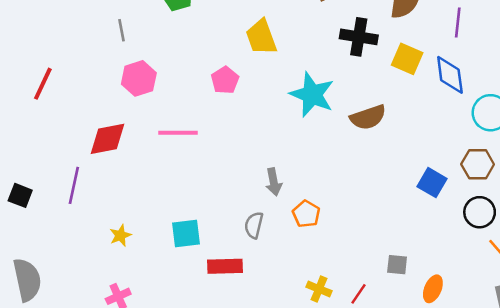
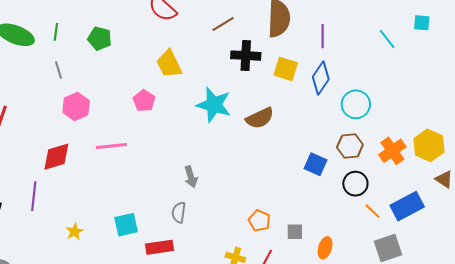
blue diamond: (450, 75) -> (321, 78), turned 48
orange pentagon: (306, 214) -> (259, 221), moved

